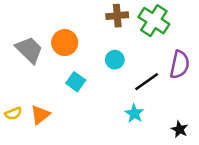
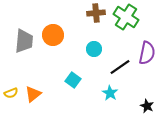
gray trapezoid: (29, 50) -> (24, 41), turned 50
cyan square: (76, 82) -> (73, 80), moved

